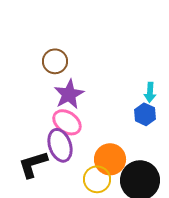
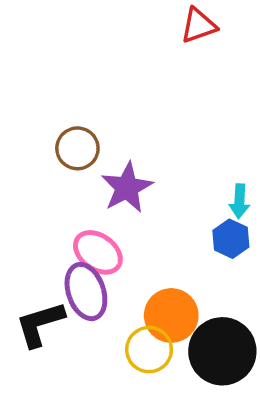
purple star: (69, 94) -> (127, 188), moved

